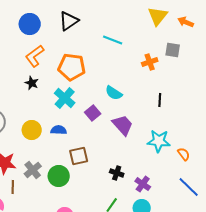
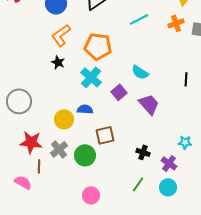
cyan line: (113, 40) -> (139, 19), turned -48
orange cross: (150, 62) -> (176, 23), moved
yellow circle: (32, 130) -> (64, 119), moved
cyan star: (159, 141) -> (185, 142), moved, size x0.6

